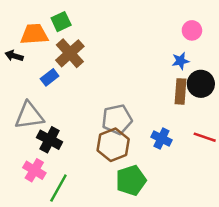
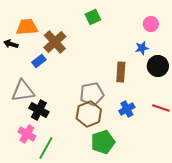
green square: (61, 22) -> (93, 17), moved
brown rectangle: (181, 91) -> (121, 72), moved
blue cross: (161, 138) -> (127, 109), turned 35

